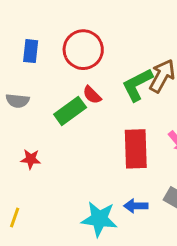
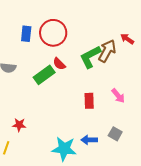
blue rectangle: (31, 51) -> (26, 34), moved
red rectangle: (136, 149) -> (89, 101), size x0.6
red star: (31, 159) -> (19, 125), moved

